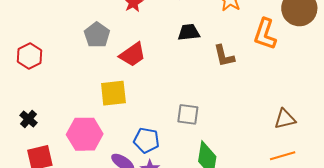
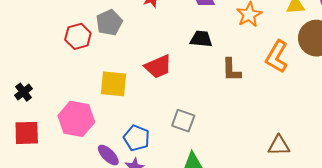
red trapezoid: (133, 55) -> (158, 67), moved
red hexagon: (29, 56) -> (78, 36), moved

